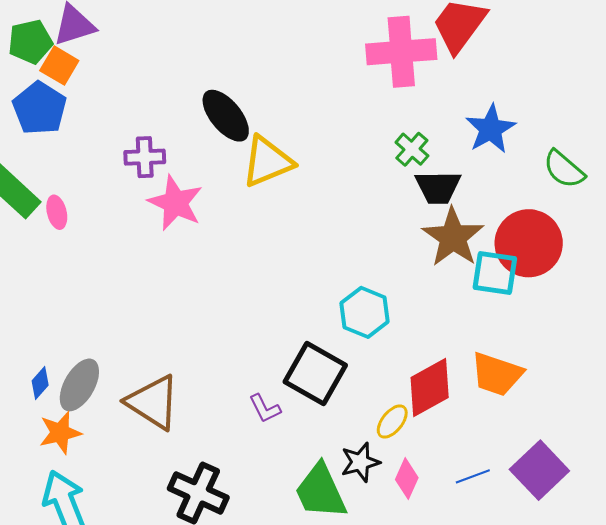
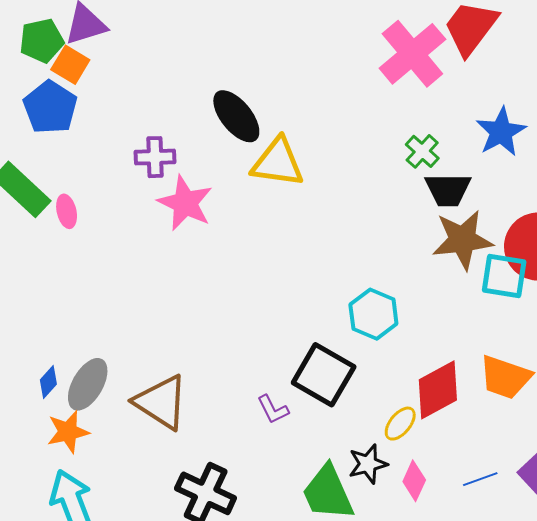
pink cross: (401, 52) -> (412, 54), turned -36
yellow triangle: (267, 162) -> (278, 162), turned 30
brown star: (453, 237) -> (463, 240), turned 30

